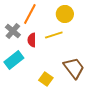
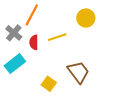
yellow circle: (65, 14) -> (86, 18), moved

